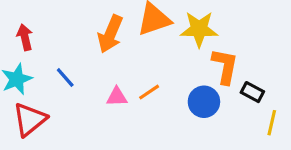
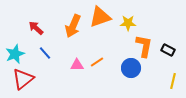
yellow star: (199, 29) -> (128, 23), size x0.7
red arrow: (25, 37) -> (36, 28), moved, turned -35
black rectangle: (252, 92) -> (168, 50), moved

